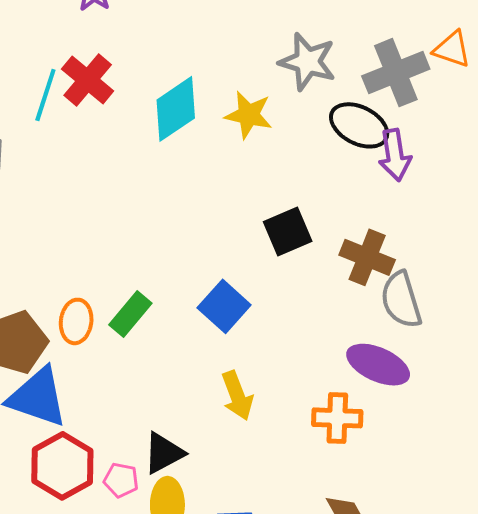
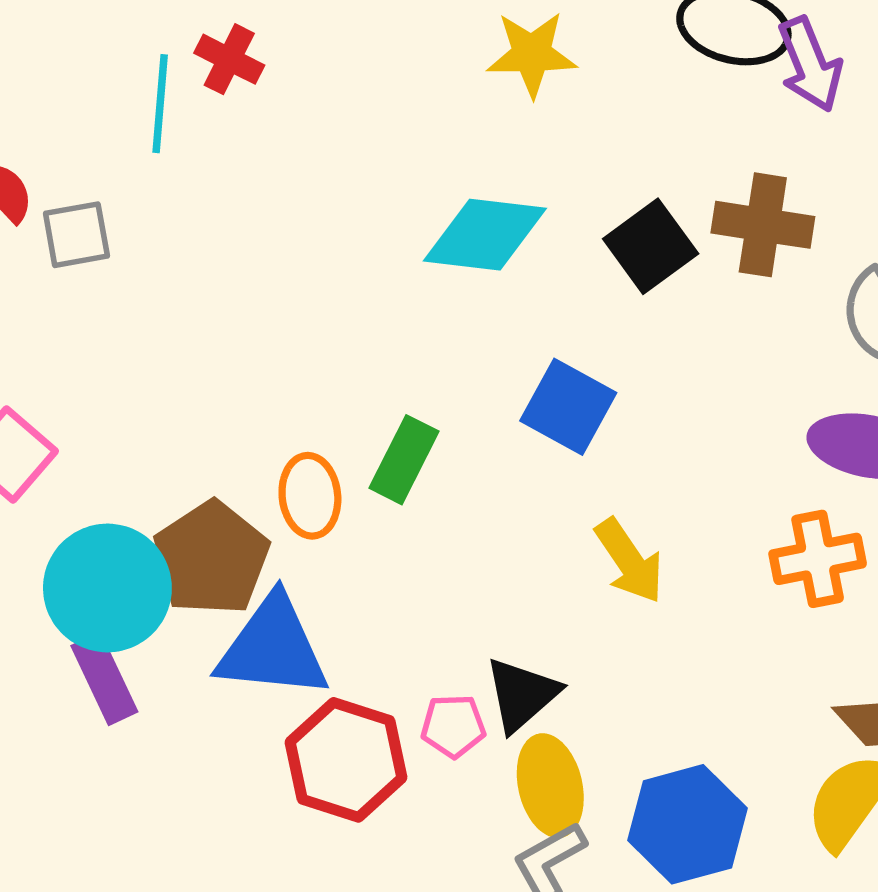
red cross: (88, 80) -> (229, 59), size x0.7
cyan diamond: (176, 109) -> (485, 235), moved, turned 54
brown cross: (367, 257) -> (763, 225), moved
pink pentagon: (121, 480) -> (453, 726), moved

